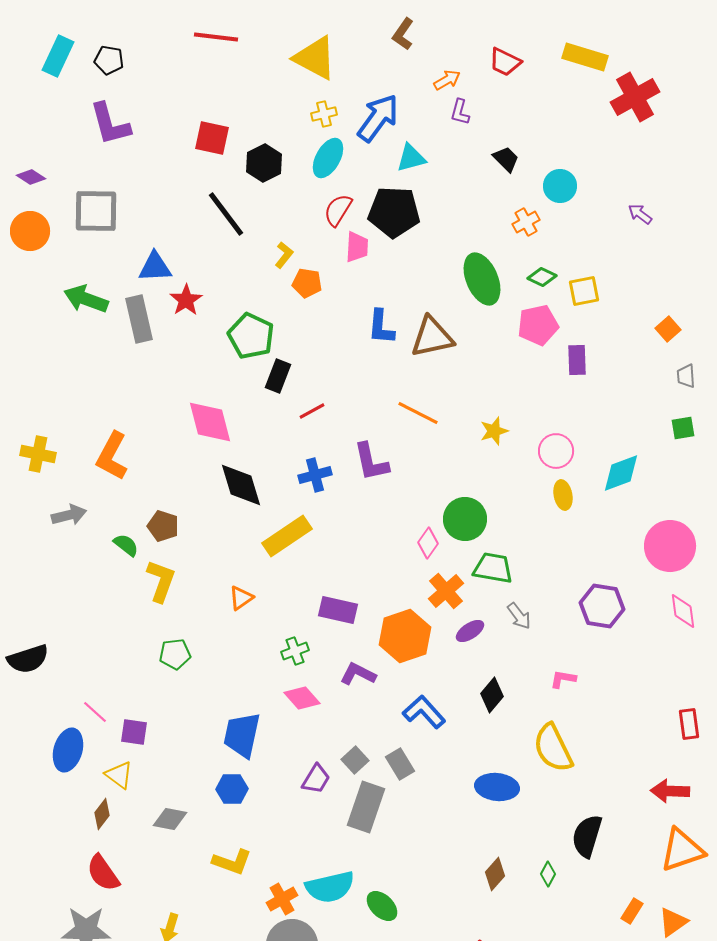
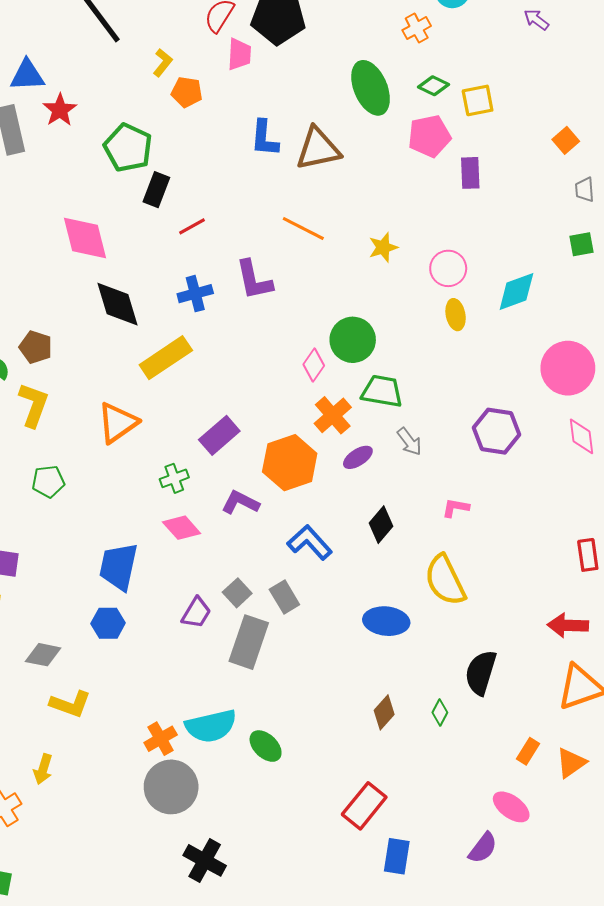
orange triangle: (241, 598) -> (118, 423), size x1.6
purple rectangle: (338, 610) -> (219, 435), turned -54
yellow L-shape: (232, 862) -> (70, 704), moved

